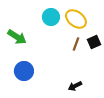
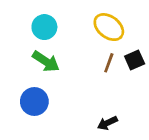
cyan circle: (51, 17) -> (44, 27), moved
green arrow: (17, 37) -> (46, 61), moved

